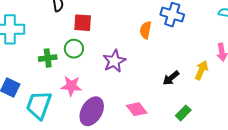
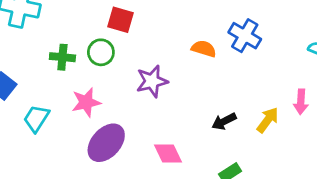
orange semicircle: (146, 30) -> (204, 49), turned 84
pink star: (71, 86) -> (86, 102), turned -30
cyan trapezoid: (39, 105) -> (36, 118), size x0.7

